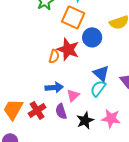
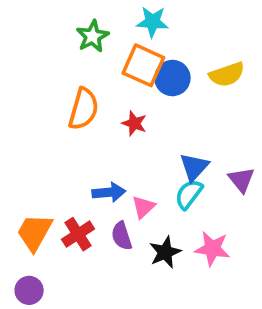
blue circle: (92, 37) -> (172, 78), moved
red star: (68, 49) -> (134, 123), size x0.6
orange semicircle: (54, 56) -> (83, 109), moved, size x1.6
blue triangle: (101, 73) -> (194, 167), turned 30

